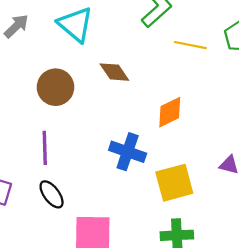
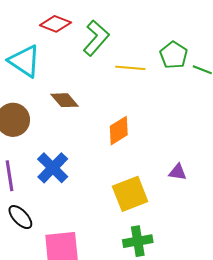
blue cross: (128, 152) -> (53, 168), moved, turned 32

